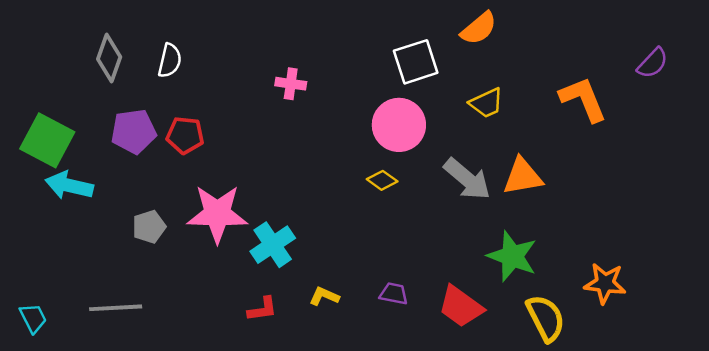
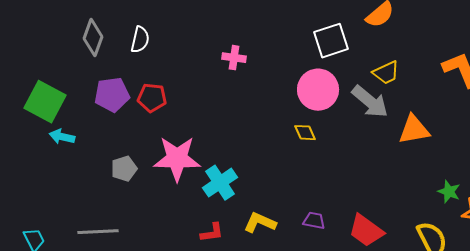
gray arrow: (467, 179) -> (370, 102), moved
yellow diamond: (382, 180) -> (305, 133), turned 30
cyan arrow: (69, 185) -> (62, 137), size x0.7
green star: (512, 256) -> (449, 192), moved, size x0.6
yellow L-shape: (324, 296) -> (260, 223), size x1.4

